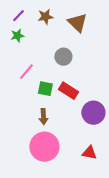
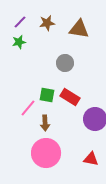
brown triangle: (77, 23) -> (79, 29), turned -35
pink line: (26, 72) -> (28, 108), moved

